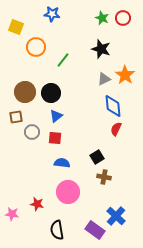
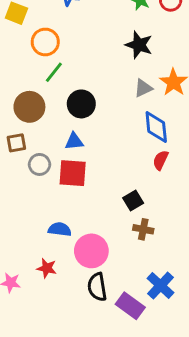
green line: (63, 60) -> (54, 72), moved
black circle: (51, 93) -> (81, 104), moved
blue triangle: (56, 116) -> (74, 141), turned 32
red square: (55, 138) -> (73, 173), size x1.5
blue semicircle: (62, 163) -> (60, 229), moved
black semicircle: (57, 230) -> (97, 287), moved

